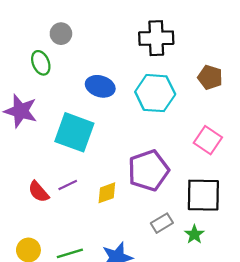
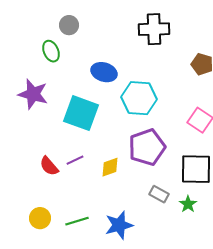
cyan hexagon: (155, 93) -> (139, 98), moved
gray rectangle: (162, 223) -> (159, 194), turned 60

